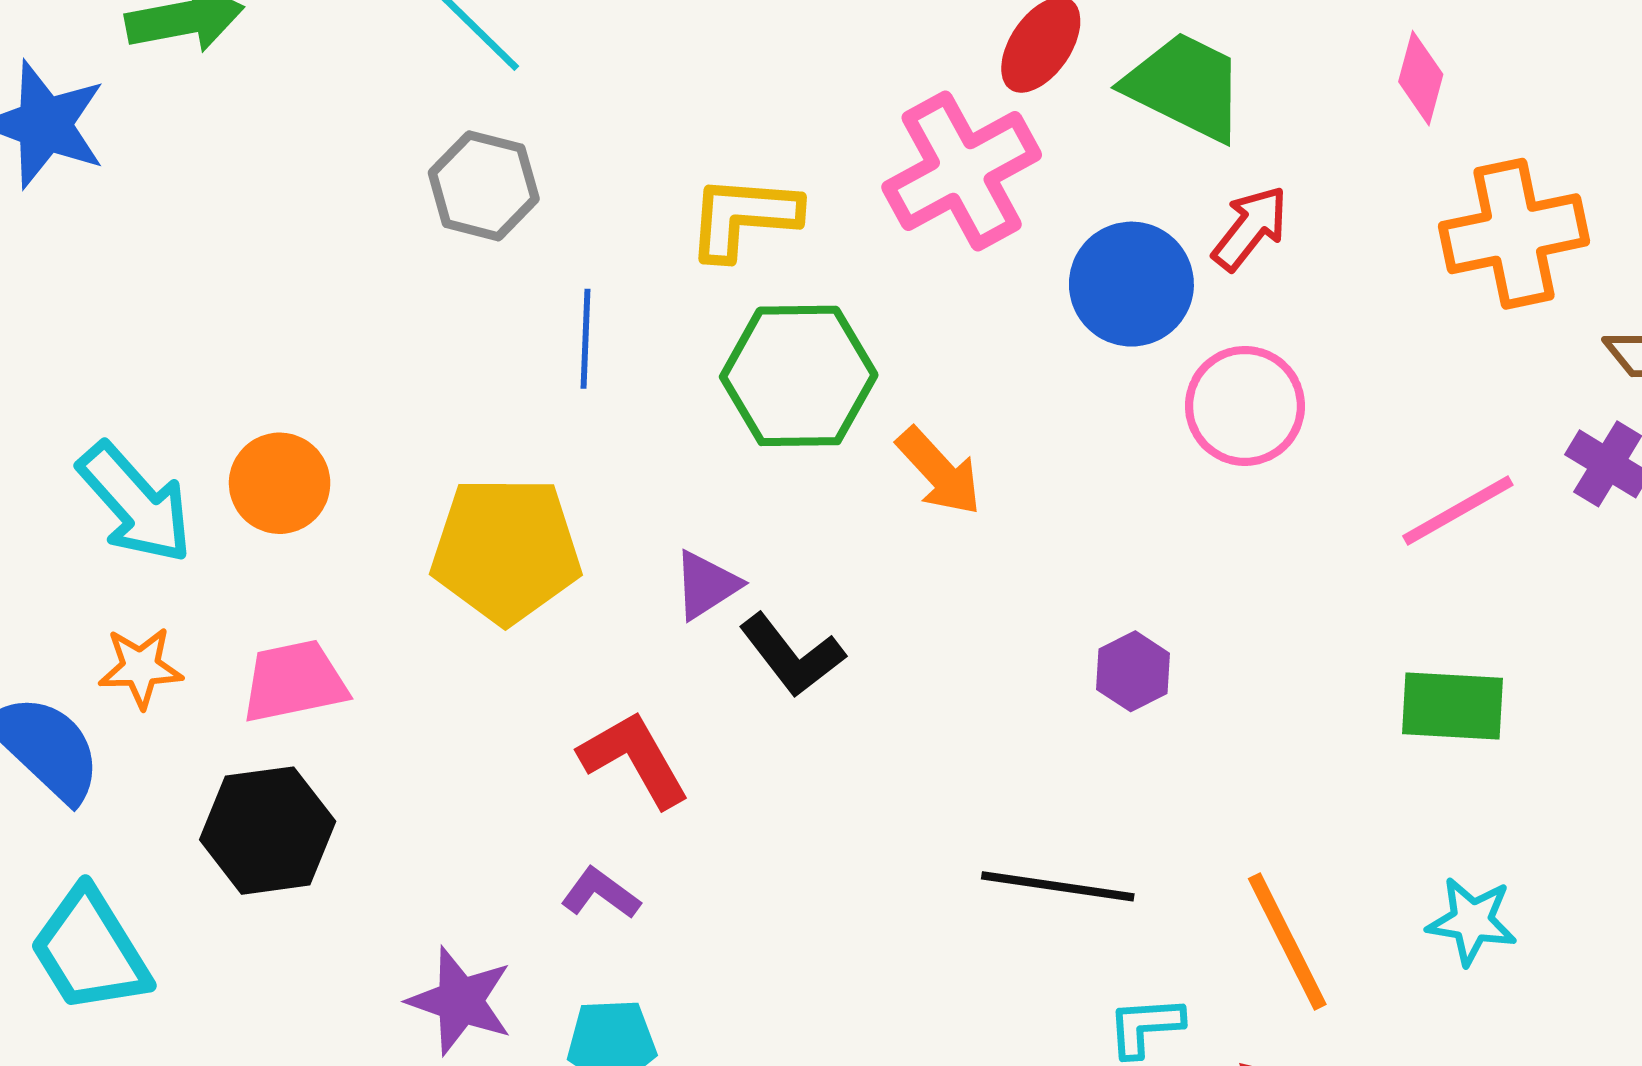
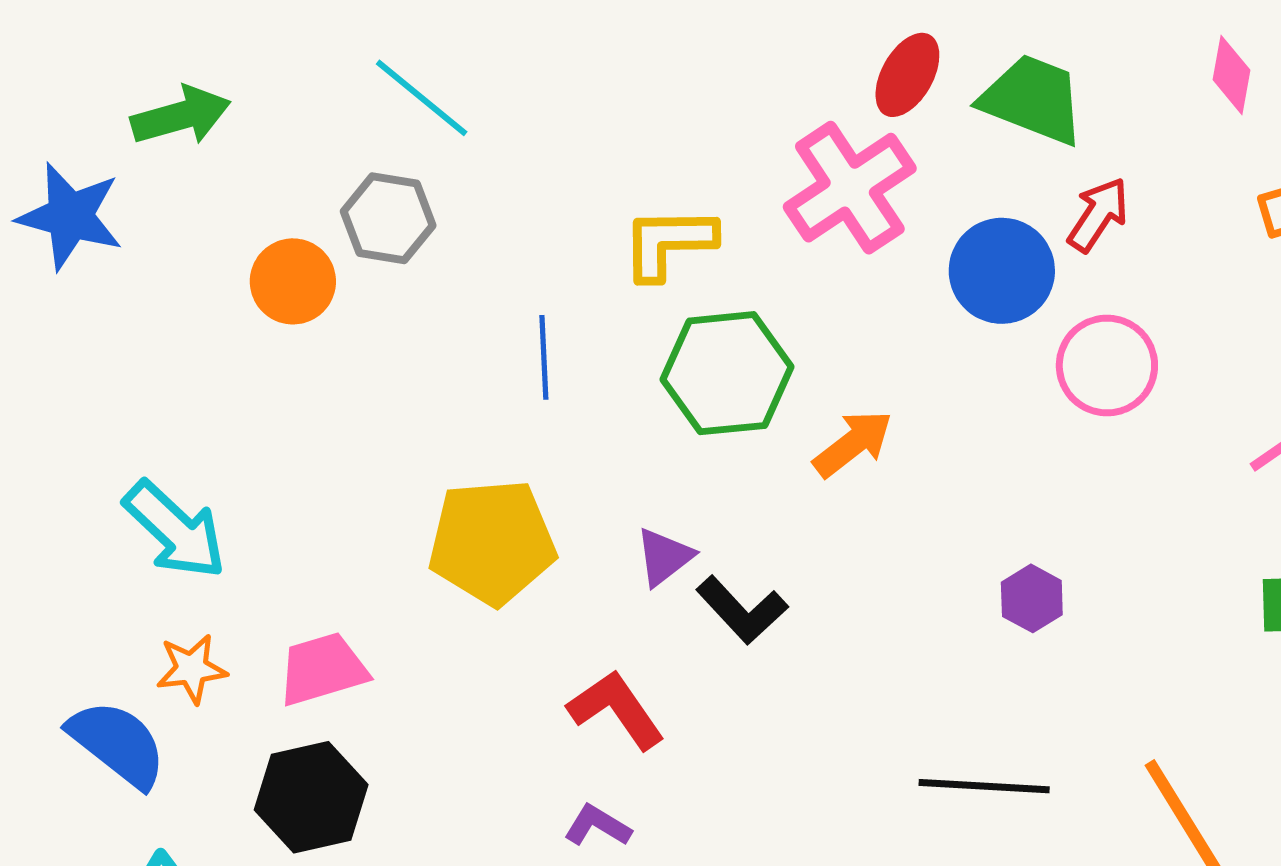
gray hexagon: (484, 186) -> (388, 218), moved
orange arrow: (939, 471) -> (853, 444), turned -80
orange circle: (280, 483) -> (293, 281), moved

